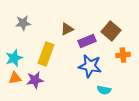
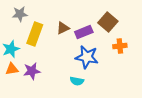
brown triangle: (67, 29) -> (63, 28), moved
yellow rectangle: (46, 54) -> (35, 34), moved
cyan semicircle: (104, 90) -> (77, 81), moved

